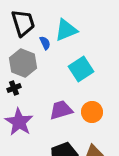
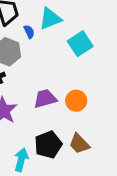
cyan square: (81, 69) -> (80, 44), moved

